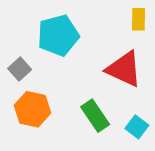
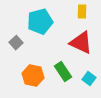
yellow rectangle: (138, 19) -> (82, 12), moved
orange hexagon: (32, 109) -> (33, 76), moved

